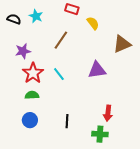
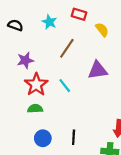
cyan star: (36, 16) -> (49, 22), moved
purple triangle: (97, 70) -> (98, 70), moved
blue circle: (30, 120) -> (43, 138), moved

